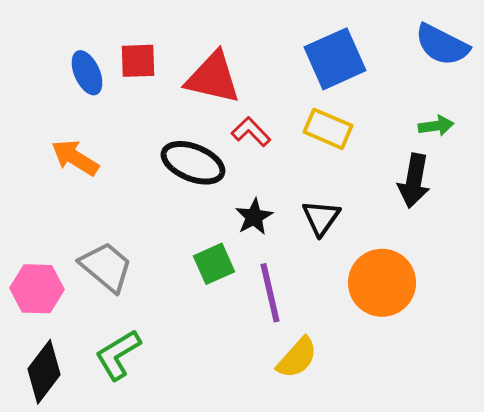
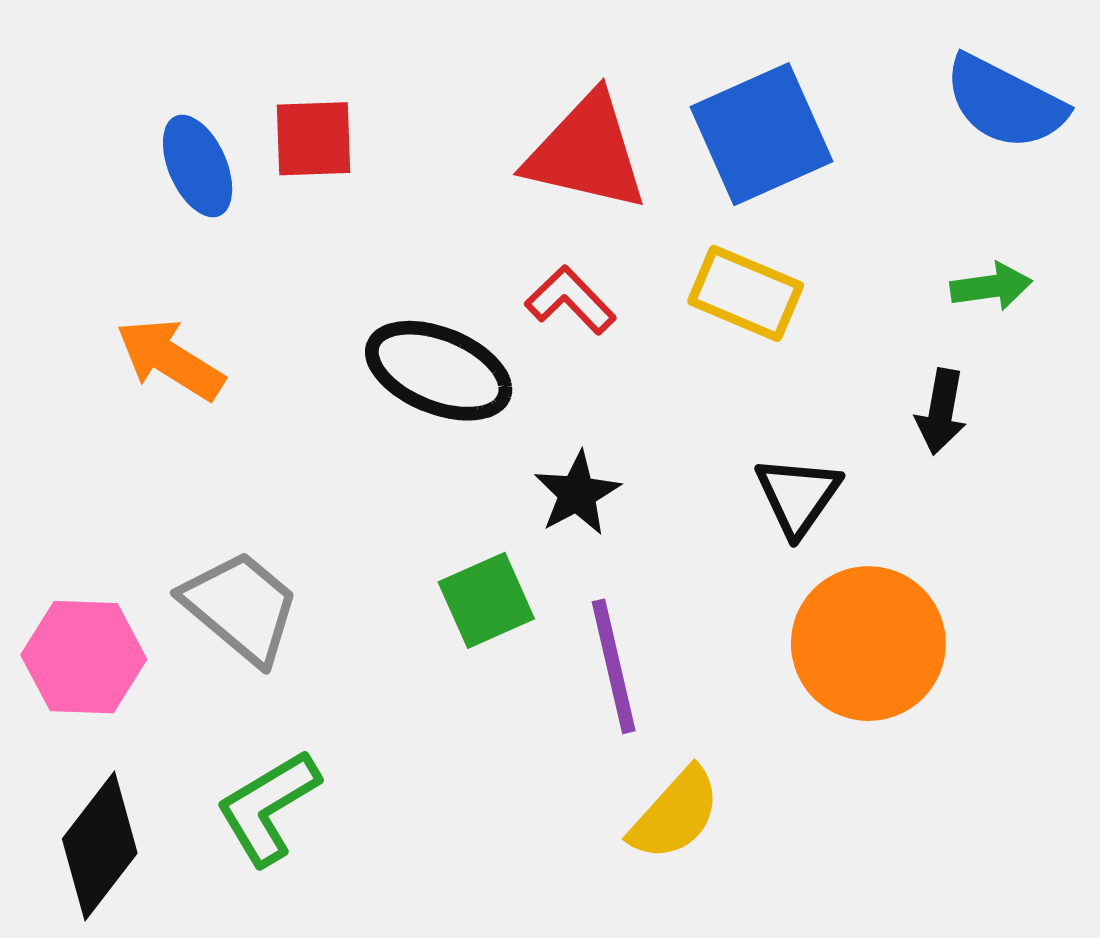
red triangle: (213, 78) -> (586, 152), moved
black arrow: (414, 181) -> (941, 412), size x0.7
black triangle: (321, 218) -> (798, 496), moved

